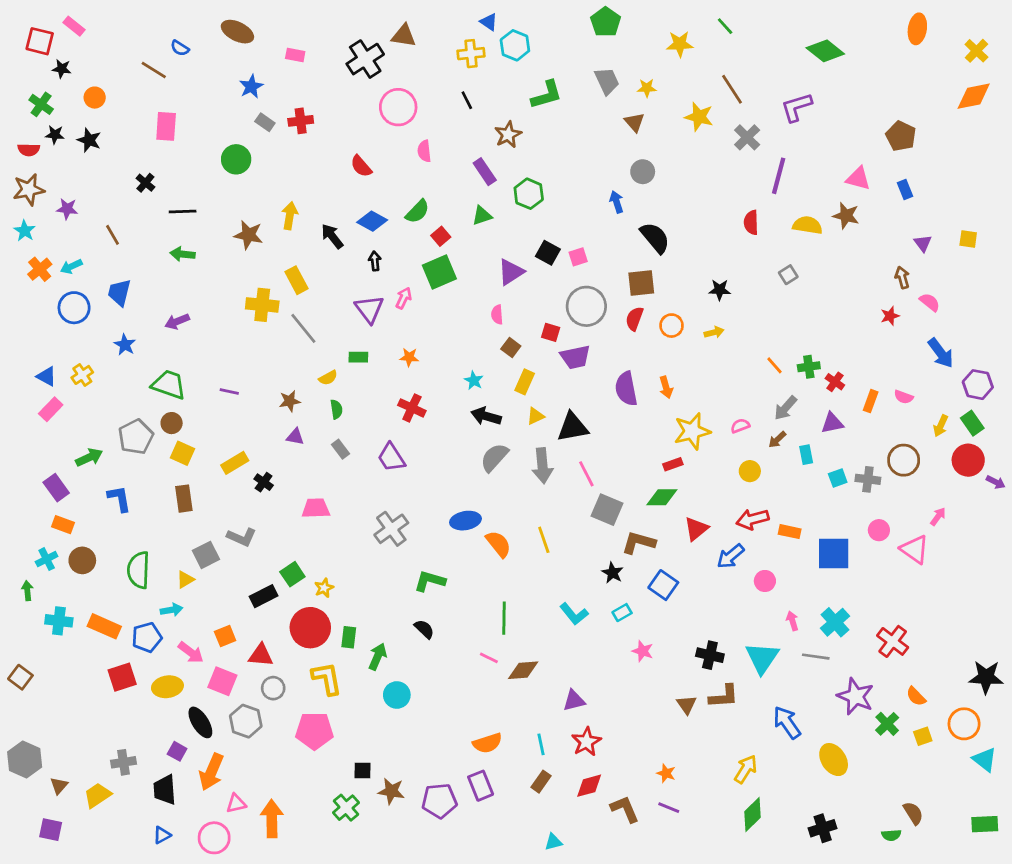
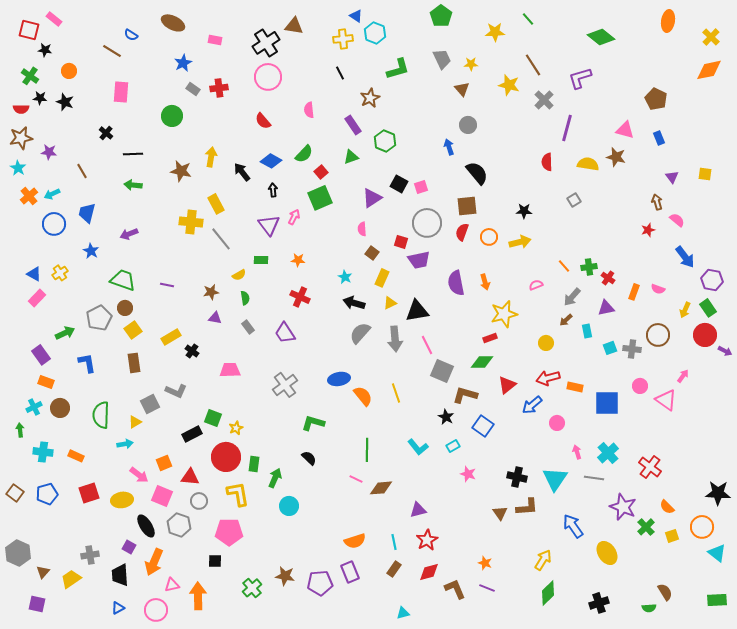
pink circle: (398, 107) -> (268, 77), moved
yellow arrow: (714, 332) -> (520, 242), size x1.5
pink semicircle: (740, 426) -> (536, 285), moved
yellow square: (183, 453) -> (133, 330), turned 30
green square: (292, 574) -> (213, 418), turned -36
orange rectangle: (104, 626) -> (76, 456), size x0.7
blue pentagon: (147, 637) -> (47, 494), moved
black square: (362, 771) -> (215, 561), moved

